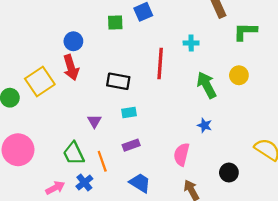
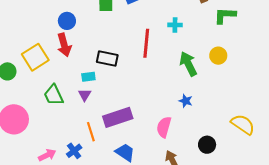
cyan rectangle: (129, 112) -> (88, 77), moved
purple rectangle: (131, 145) -> (118, 117), size x1.8
green trapezoid: (74, 153) -> (54, 95), moved

